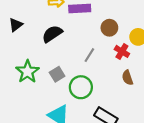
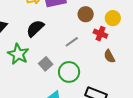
gray line: (89, 55) -> (72, 42), turned 32
green star: (27, 72) -> (18, 54), moved

